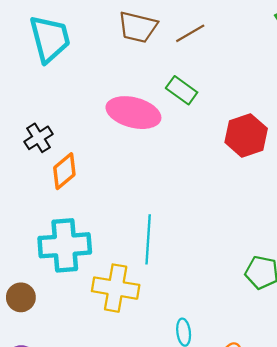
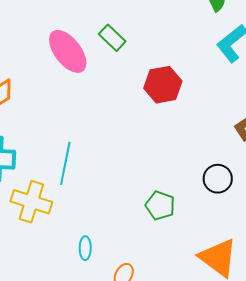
pink ellipse: (133, 113) -> (68, 51), turned 30

